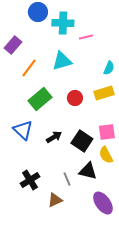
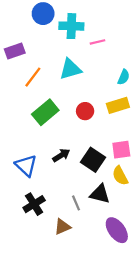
purple rectangle: (13, 45) -> (15, 51), turned 30
blue triangle: (23, 130) -> (26, 166), moved

